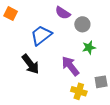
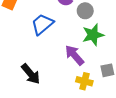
green star: (89, 47) -> (93, 35), size x1.5
black arrow: (30, 64) -> (31, 74), moved

